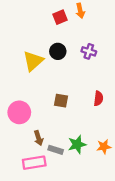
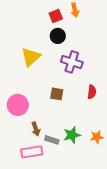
black circle: (58, 51) -> (58, 36), moved
purple cross: (89, 51) -> (72, 62), moved, size x1.5

